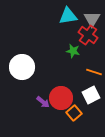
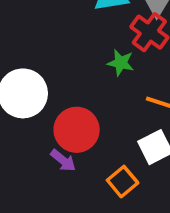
red circle: (61, 98) -> (77, 130), moved

